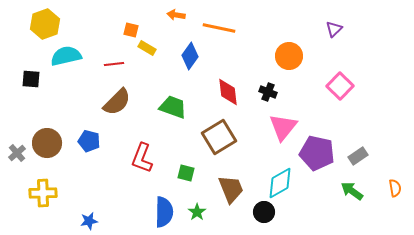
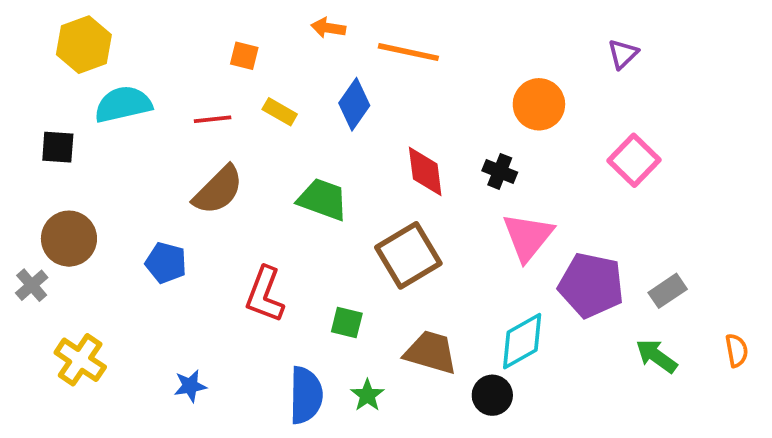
yellow rectangle: (147, 48) -> (280, 112), moved
brown circle: (47, 143) -> (69, 239), moved
brown trapezoid: (231, 189) -> (431, 352), turned -52
yellow cross: (43, 193) -> (80, 360), turned 36
blue star: (89, 221) -> (190, 386), moved

